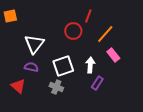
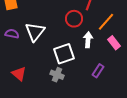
white arrow: (90, 65) -> (88, 40), moved
purple semicircle: (31, 67) -> (12, 34), moved

